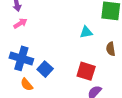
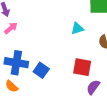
orange semicircle: (27, 85) -> (12, 86), moved

